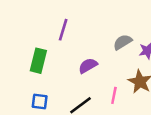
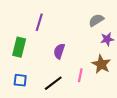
gray semicircle: (123, 42) -> (96, 20), moved
purple semicircle: (88, 66) -> (59, 51), turned -42

